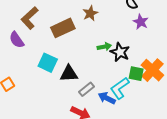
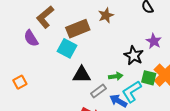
purple star: (141, 22) -> (154, 41), moved
green arrow: (104, 47) -> (116, 76), moved
cyan square: (48, 63) -> (67, 48), moved

